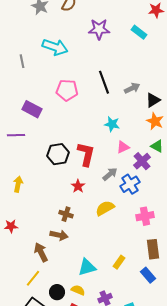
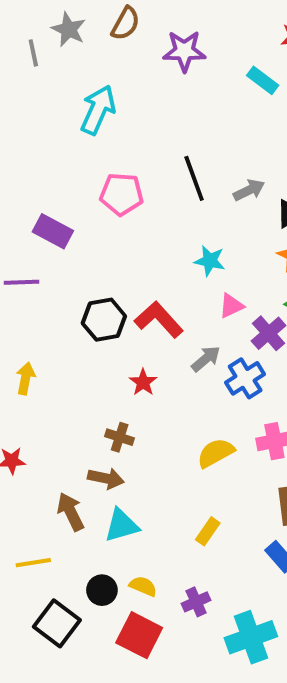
purple star: (99, 29) -> (184, 51), moved
cyan arrow: (55, 47) -> (98, 110), turned -85
gray line: (22, 61) -> (33, 53), moved
red L-shape: (86, 154) -> (159, 320), turned -55
yellow semicircle: (105, 208) -> (216, 453), moved
yellow rectangle: (119, 262) -> (208, 531), moved
cyan triangle: (87, 267) -> (122, 525), moved
yellow line: (33, 278) -> (33, 563), moved, turned 42

